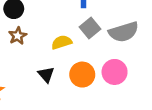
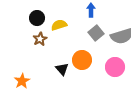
yellow semicircle: (62, 42) -> (59, 25), moved
orange circle: (82, 75) -> (82, 60), moved

